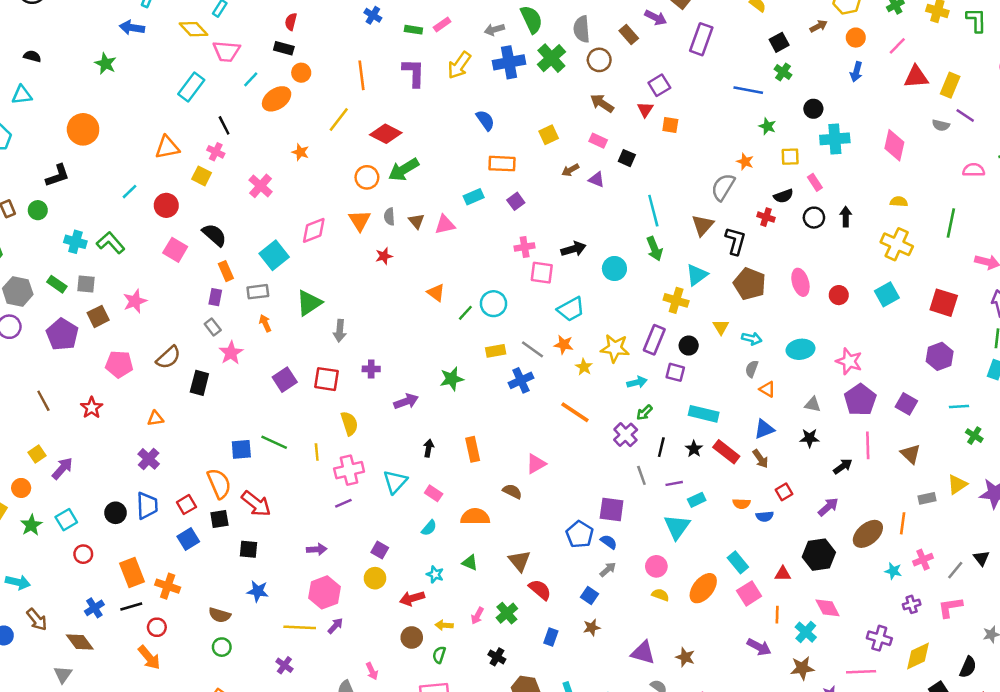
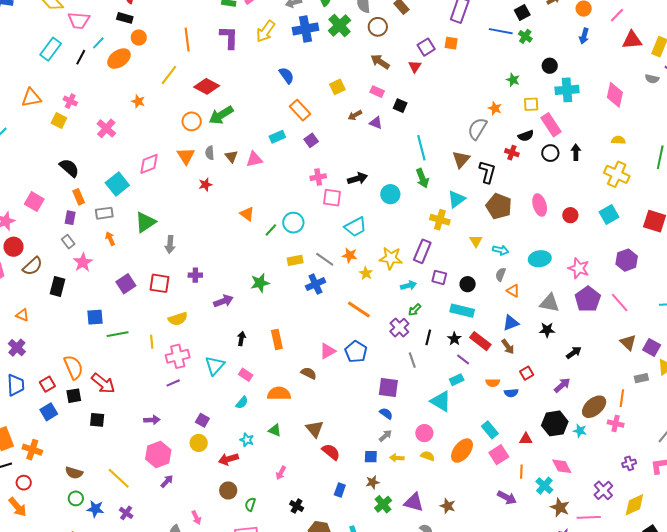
blue line: (748, 90) -> (501, 31), moved
black line: (224, 125) -> (81, 57), moved, turned 56
orange square: (670, 125) -> (451, 43), moved
orange rectangle: (502, 164) -> (300, 110), turned 45
pink rectangle: (815, 182) -> (551, 125), size x1.6
red circle: (166, 205) -> (14, 247), moved
pink square: (175, 250) -> (34, 202), moved
black circle: (689, 346) -> (468, 284), moved
purple hexagon: (940, 356) -> (627, 260), moved
gray triangle: (813, 404) -> (550, 303), size x1.5
purple square: (906, 404) -> (652, 347), moved
orange triangle: (156, 418) -> (22, 315), turned 32
yellow semicircle: (349, 423) -> (178, 319), turned 90
green line: (274, 442) -> (118, 334), turned -35
pink line: (868, 445) -> (620, 303), moved, turned -40
blue square: (241, 449) -> (95, 317), moved
purple line: (674, 483) -> (463, 359), moved, turned 48
cyan triangle: (677, 527) -> (441, 401), turned -35
blue pentagon: (580, 534) -> (356, 352), moved
pink cross: (923, 560) -> (616, 424), moved, turned 35
cyan star: (893, 571) -> (580, 431), moved
blue star: (258, 591) -> (95, 509), moved
blue square: (589, 595) -> (371, 457), turned -32
green cross: (507, 613) -> (383, 504), moved
yellow arrow: (444, 625) -> (397, 458), moved
yellow line: (300, 627) -> (119, 478), moved, turned 40
purple cross: (879, 638) -> (603, 490), turned 30
brown star: (802, 668) -> (560, 507), moved, turned 30

